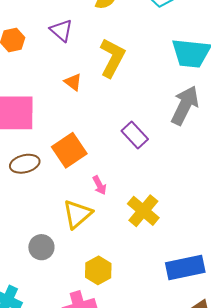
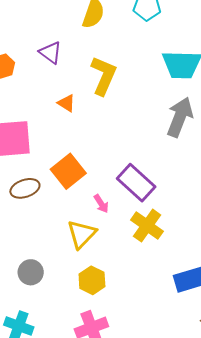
purple rectangle: (135, 135) -> (136, 183), moved, size x1.4
gray circle: (41, 247) -> (31, 272), moved
yellow hexagon: (98, 270) -> (92, 280), moved

